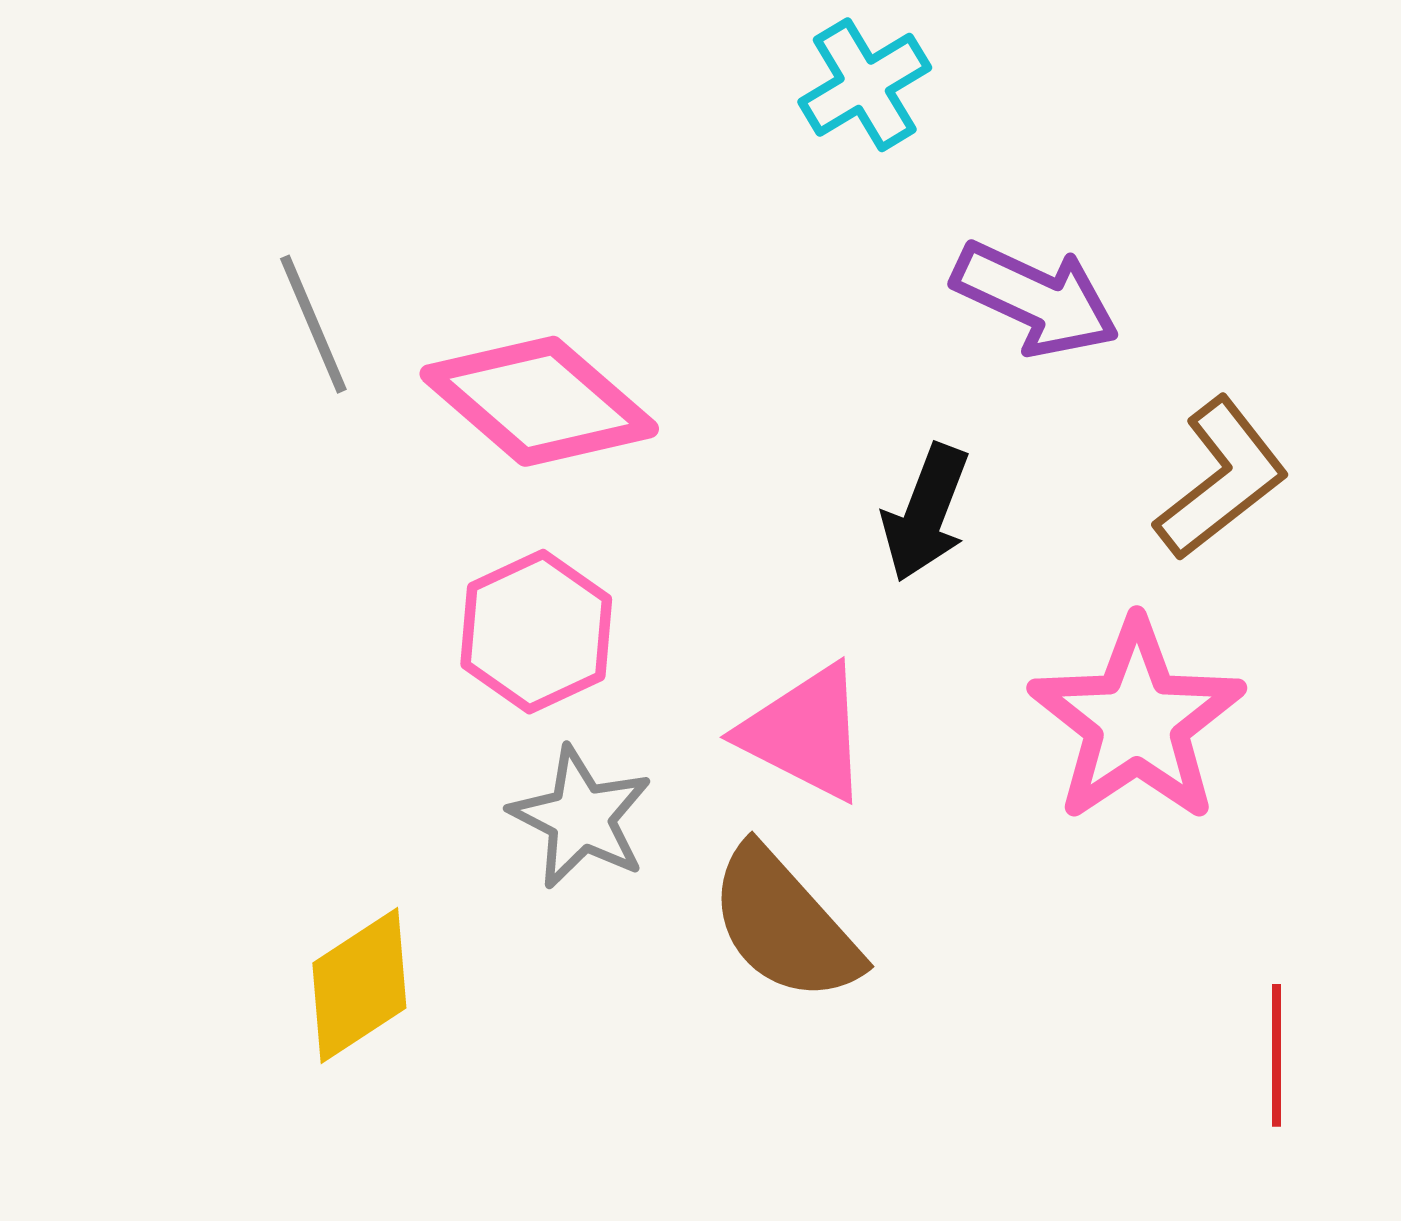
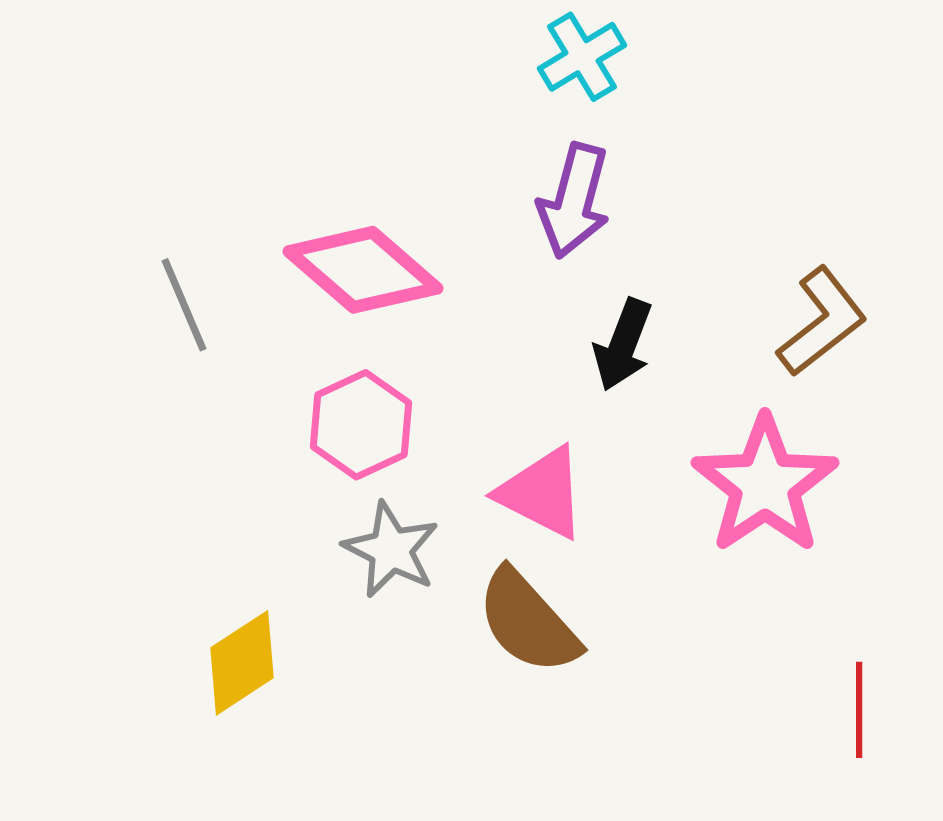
purple arrow: (1036, 299) -> (574, 201), moved, turned 80
gray line: (313, 324) -> (184, 305), moved

